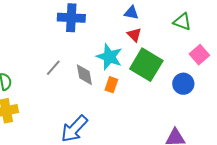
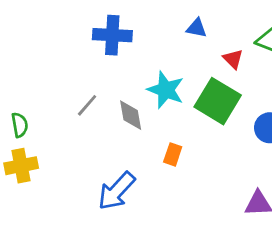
red triangle: (134, 35) -> (233, 59), moved
orange rectangle: (111, 85) -> (173, 154), moved

